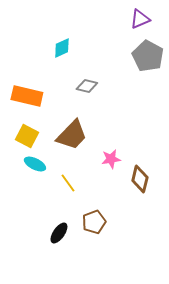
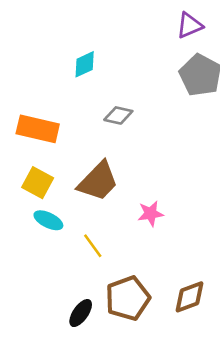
brown diamond: (140, 179) -> (190, 297), moved, turned 56
brown pentagon: (94, 222) -> (128, 298), size x1.4

